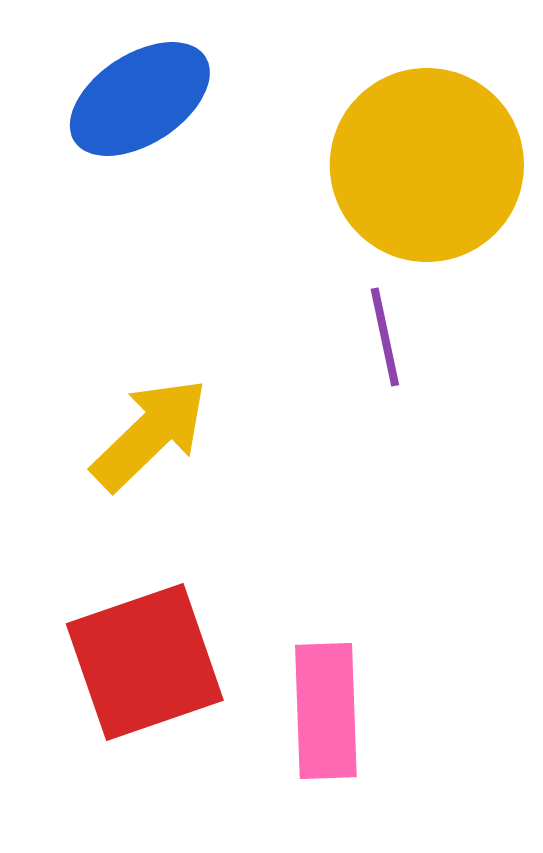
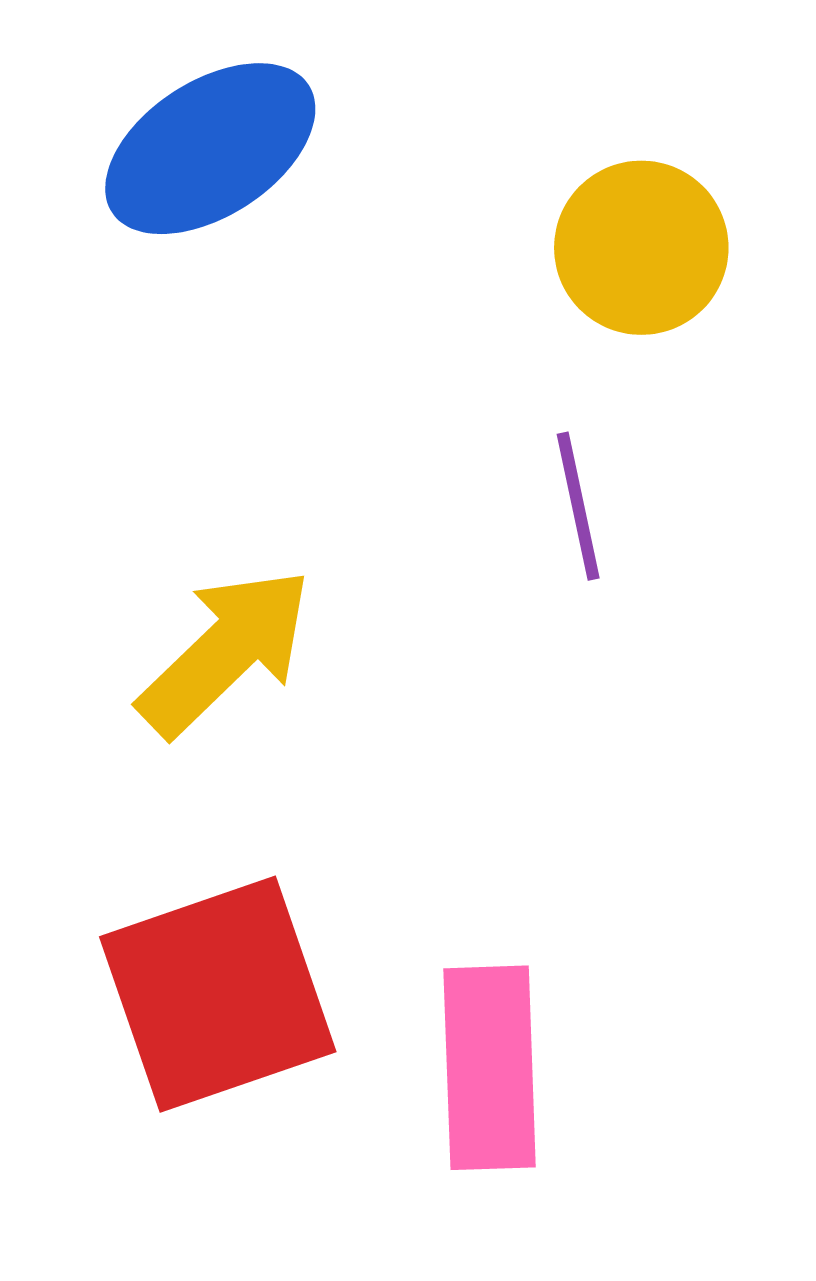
yellow circle: (427, 165) -> (641, 248), size x0.6

